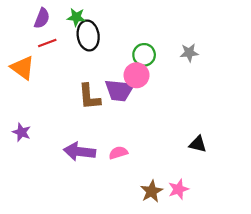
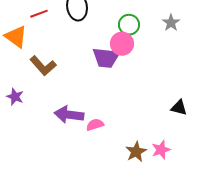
gray star: (189, 53) -> (171, 23), turned -30
brown L-shape: (89, 97) -> (43, 66), moved, turned -36
pink semicircle: (118, 153) -> (95, 125), moved

